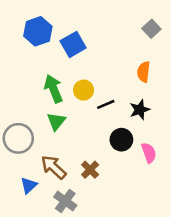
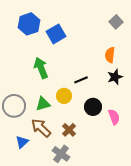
yellow circle: (84, 90) -> (64, 96), moved
black star: (140, 110) -> (115, 77), moved
green triangle: (56, 121) -> (43, 104), moved, turned 35
gray cross: (65, 201) -> (61, 154), moved

